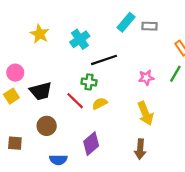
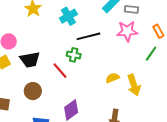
pink star: (146, 78) -> (127, 31), moved, size x1.5
yellow semicircle: (100, 103) -> (113, 78), moved
yellow arrow: (145, 113) -> (134, 85), moved

